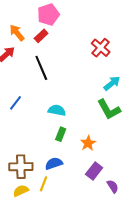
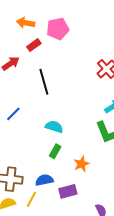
orange arrow: (17, 33) -> (26, 23), moved, turned -48
red rectangle: (41, 36) -> (34, 45), moved
purple rectangle: (94, 171) -> (68, 191), moved, turned 30

